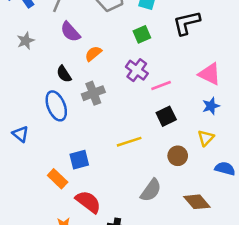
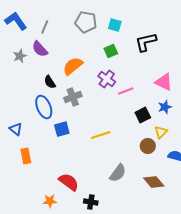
purple semicircle: (70, 32) -> (40, 49), moved
orange semicircle: (93, 54) -> (73, 66), size x1.5
black square: (166, 116) -> (143, 115), moved
brown circle: (178, 156) -> (148, 146), moved
blue square: (79, 160) -> (62, 129), moved
orange rectangle: (58, 179) -> (26, 156), moved, turned 35

